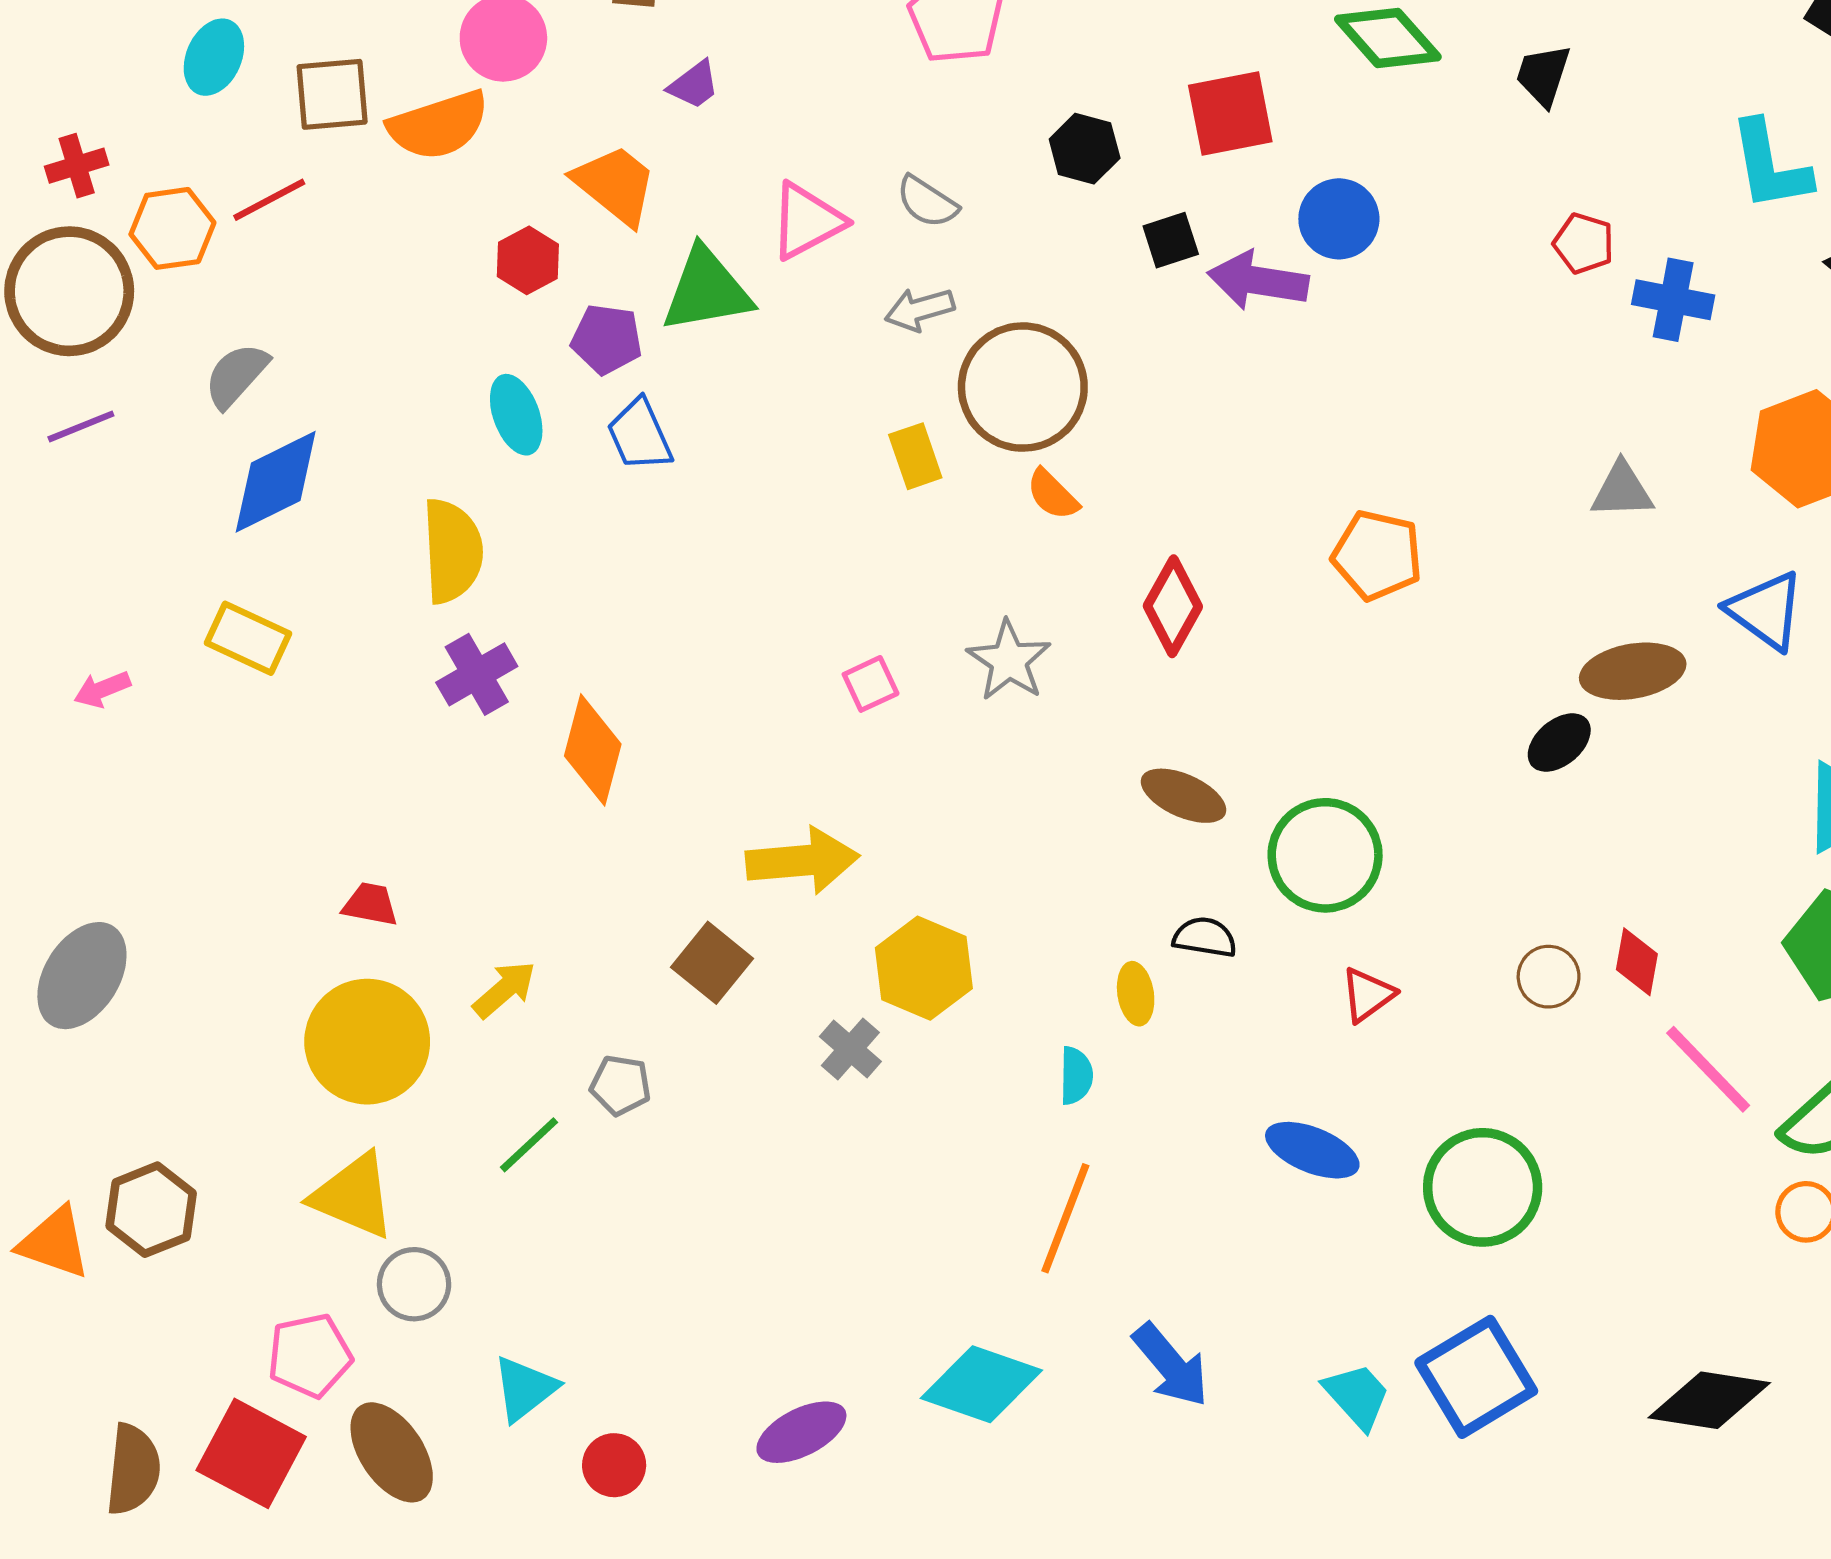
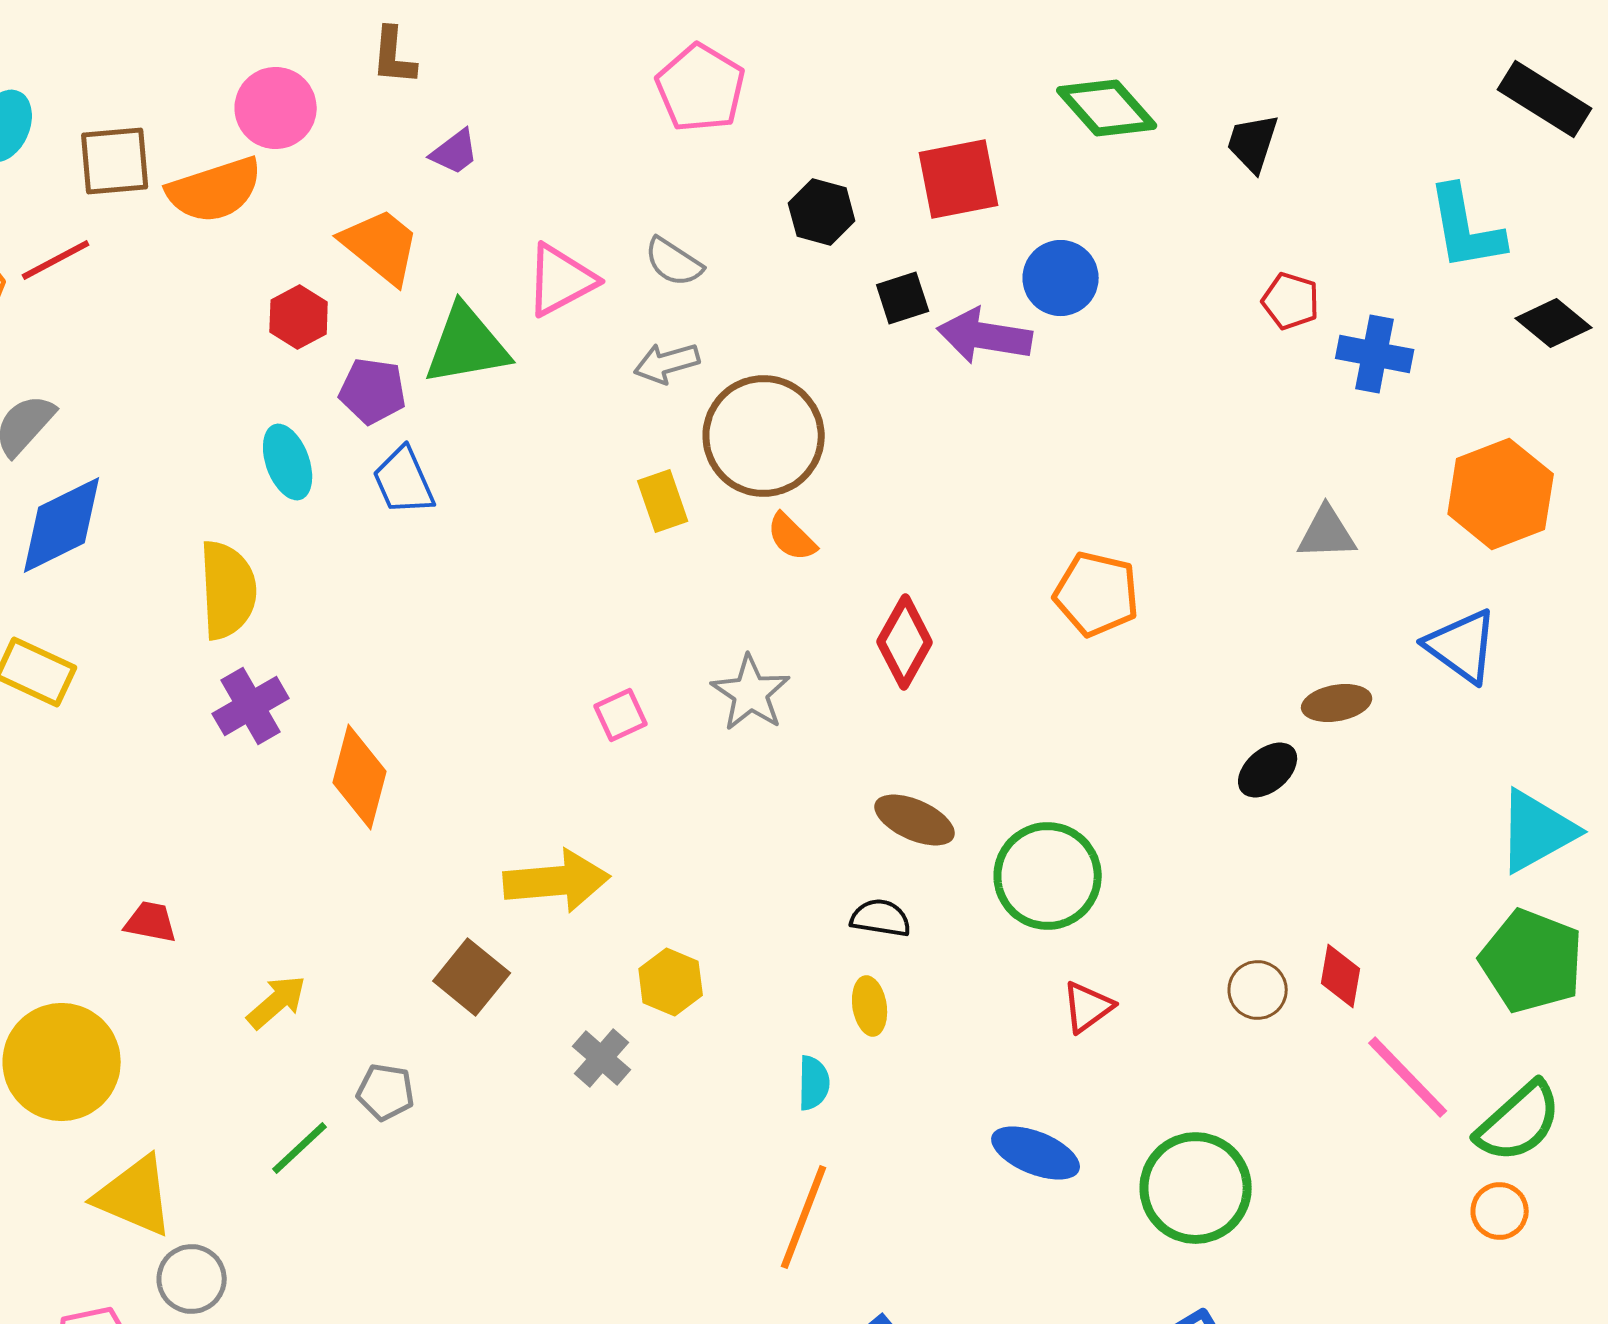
brown ellipse: (1633, 671) -> (1337, 703), size x0.7
black semicircle: (1205, 937) -> (881, 918), moved
yellow hexagon: (924, 968) -> (671, 982), size x0.7
yellow circle: (367, 1042) -> (62, 1062), moved

